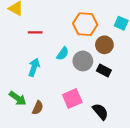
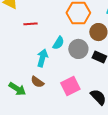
cyan arrow: (34, 67) -> (42, 58), moved
brown semicircle: (38, 108) -> (37, 82), moved, turned 104

